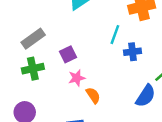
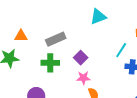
purple square: (68, 54) -> (81, 58), turned -32

